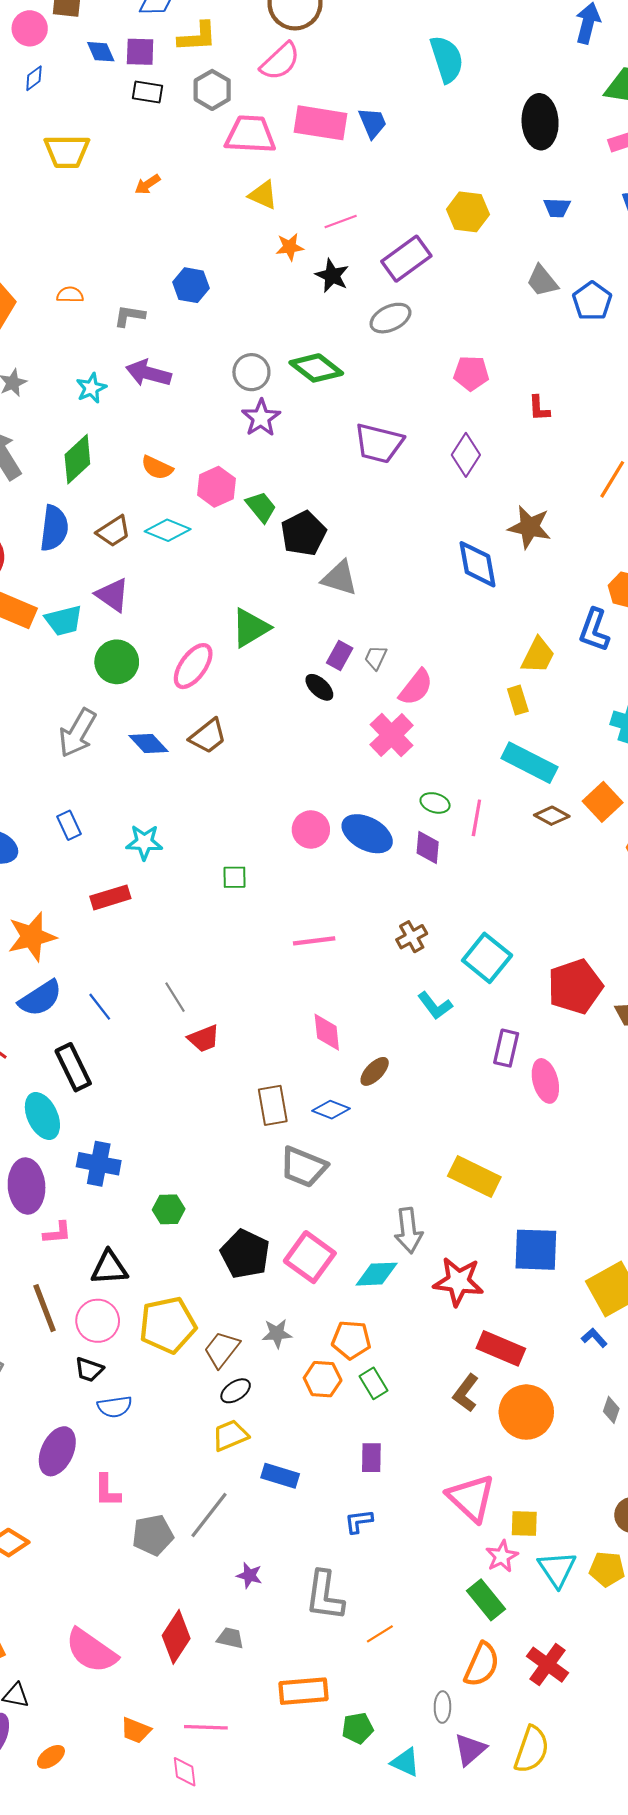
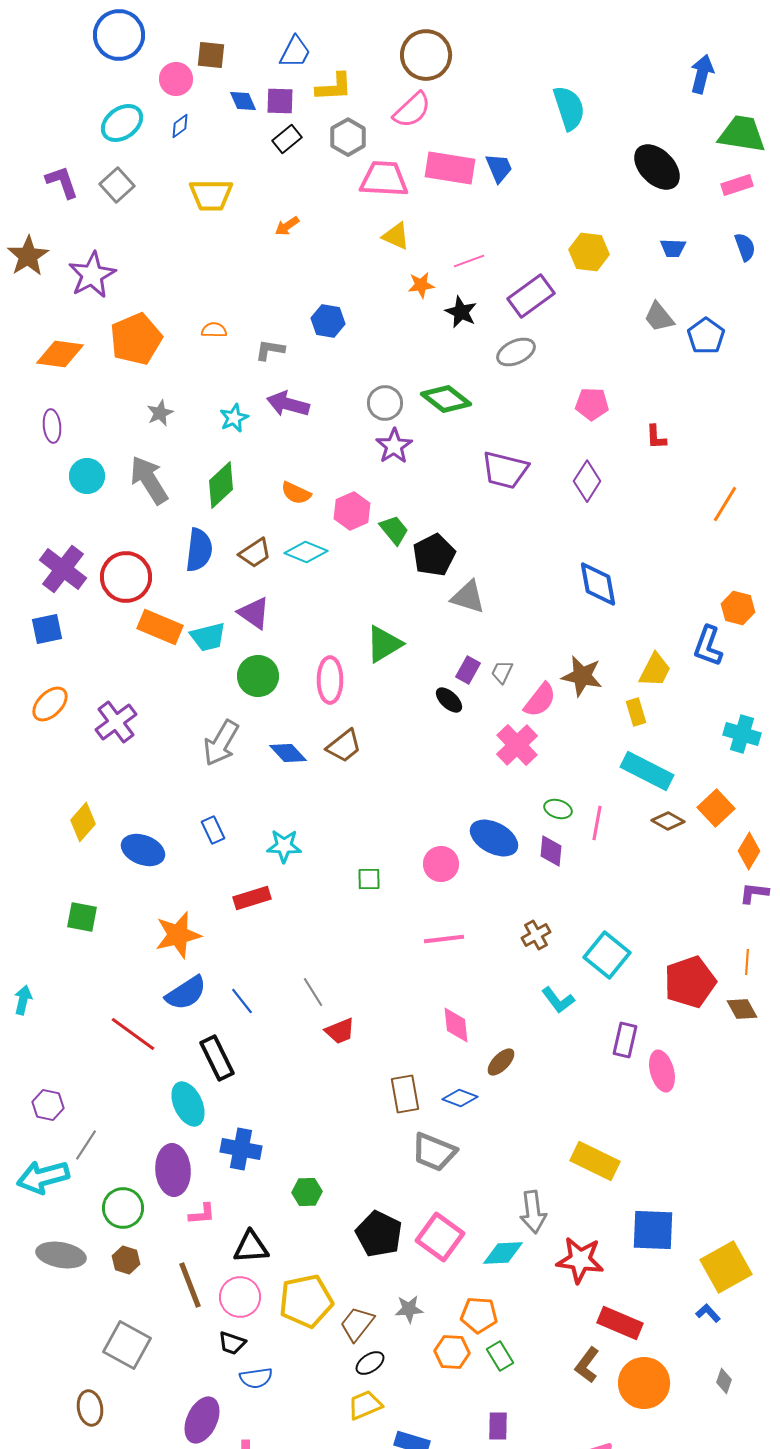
black rectangle: (147, 92) -> (287, 139), turned -48
black ellipse: (540, 122) -> (657, 167), turned -42
brown star: (529, 527) -> (582, 676), moved
pink ellipse: (193, 666) -> (330, 680), turned -36
pink circle: (311, 829) -> (441, 864), moved

